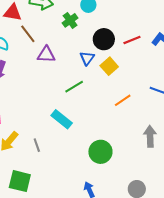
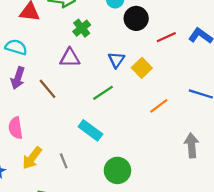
green cross: (70, 20) -> (82, 28), moved
brown line: (28, 34) -> (48, 89), moved
black circle: (104, 39) -> (136, 18), moved
green circle: (100, 152) -> (117, 170), moved

